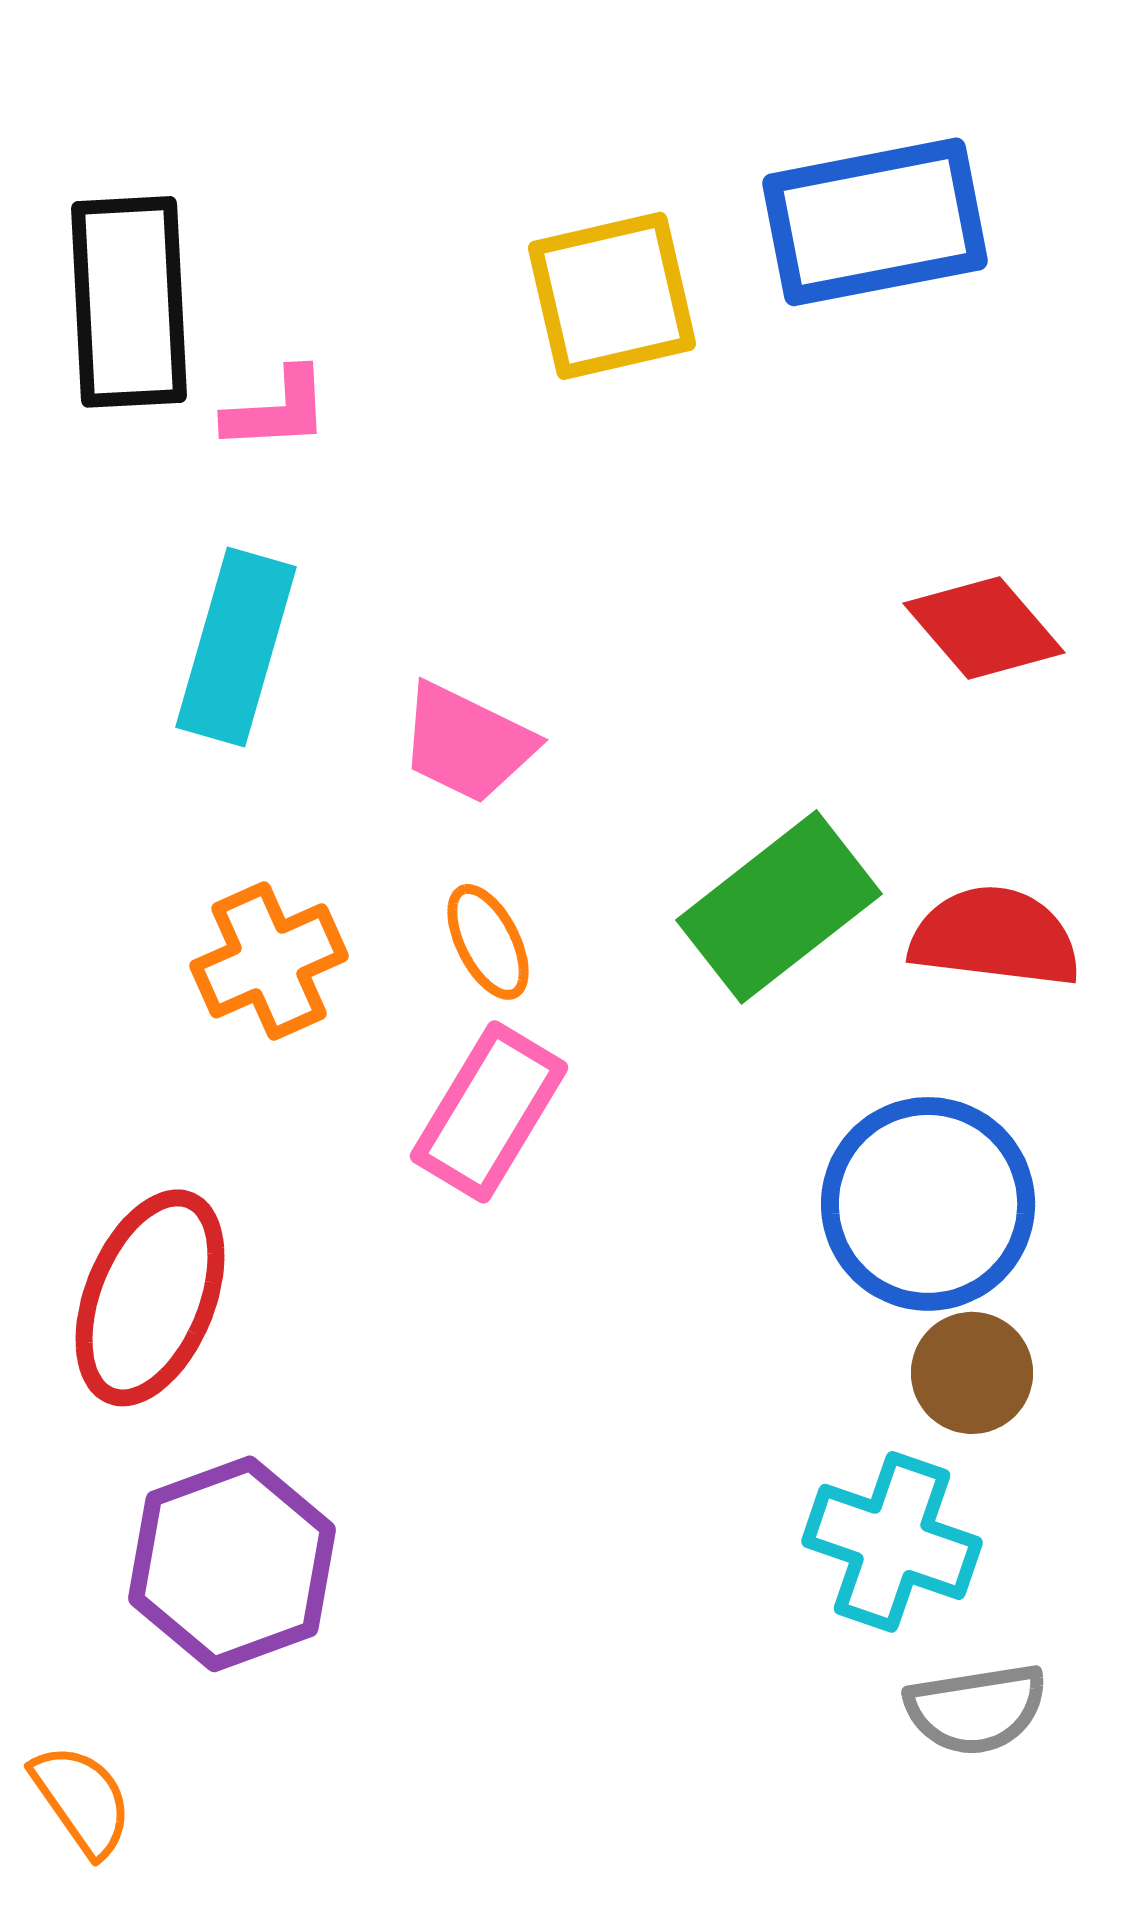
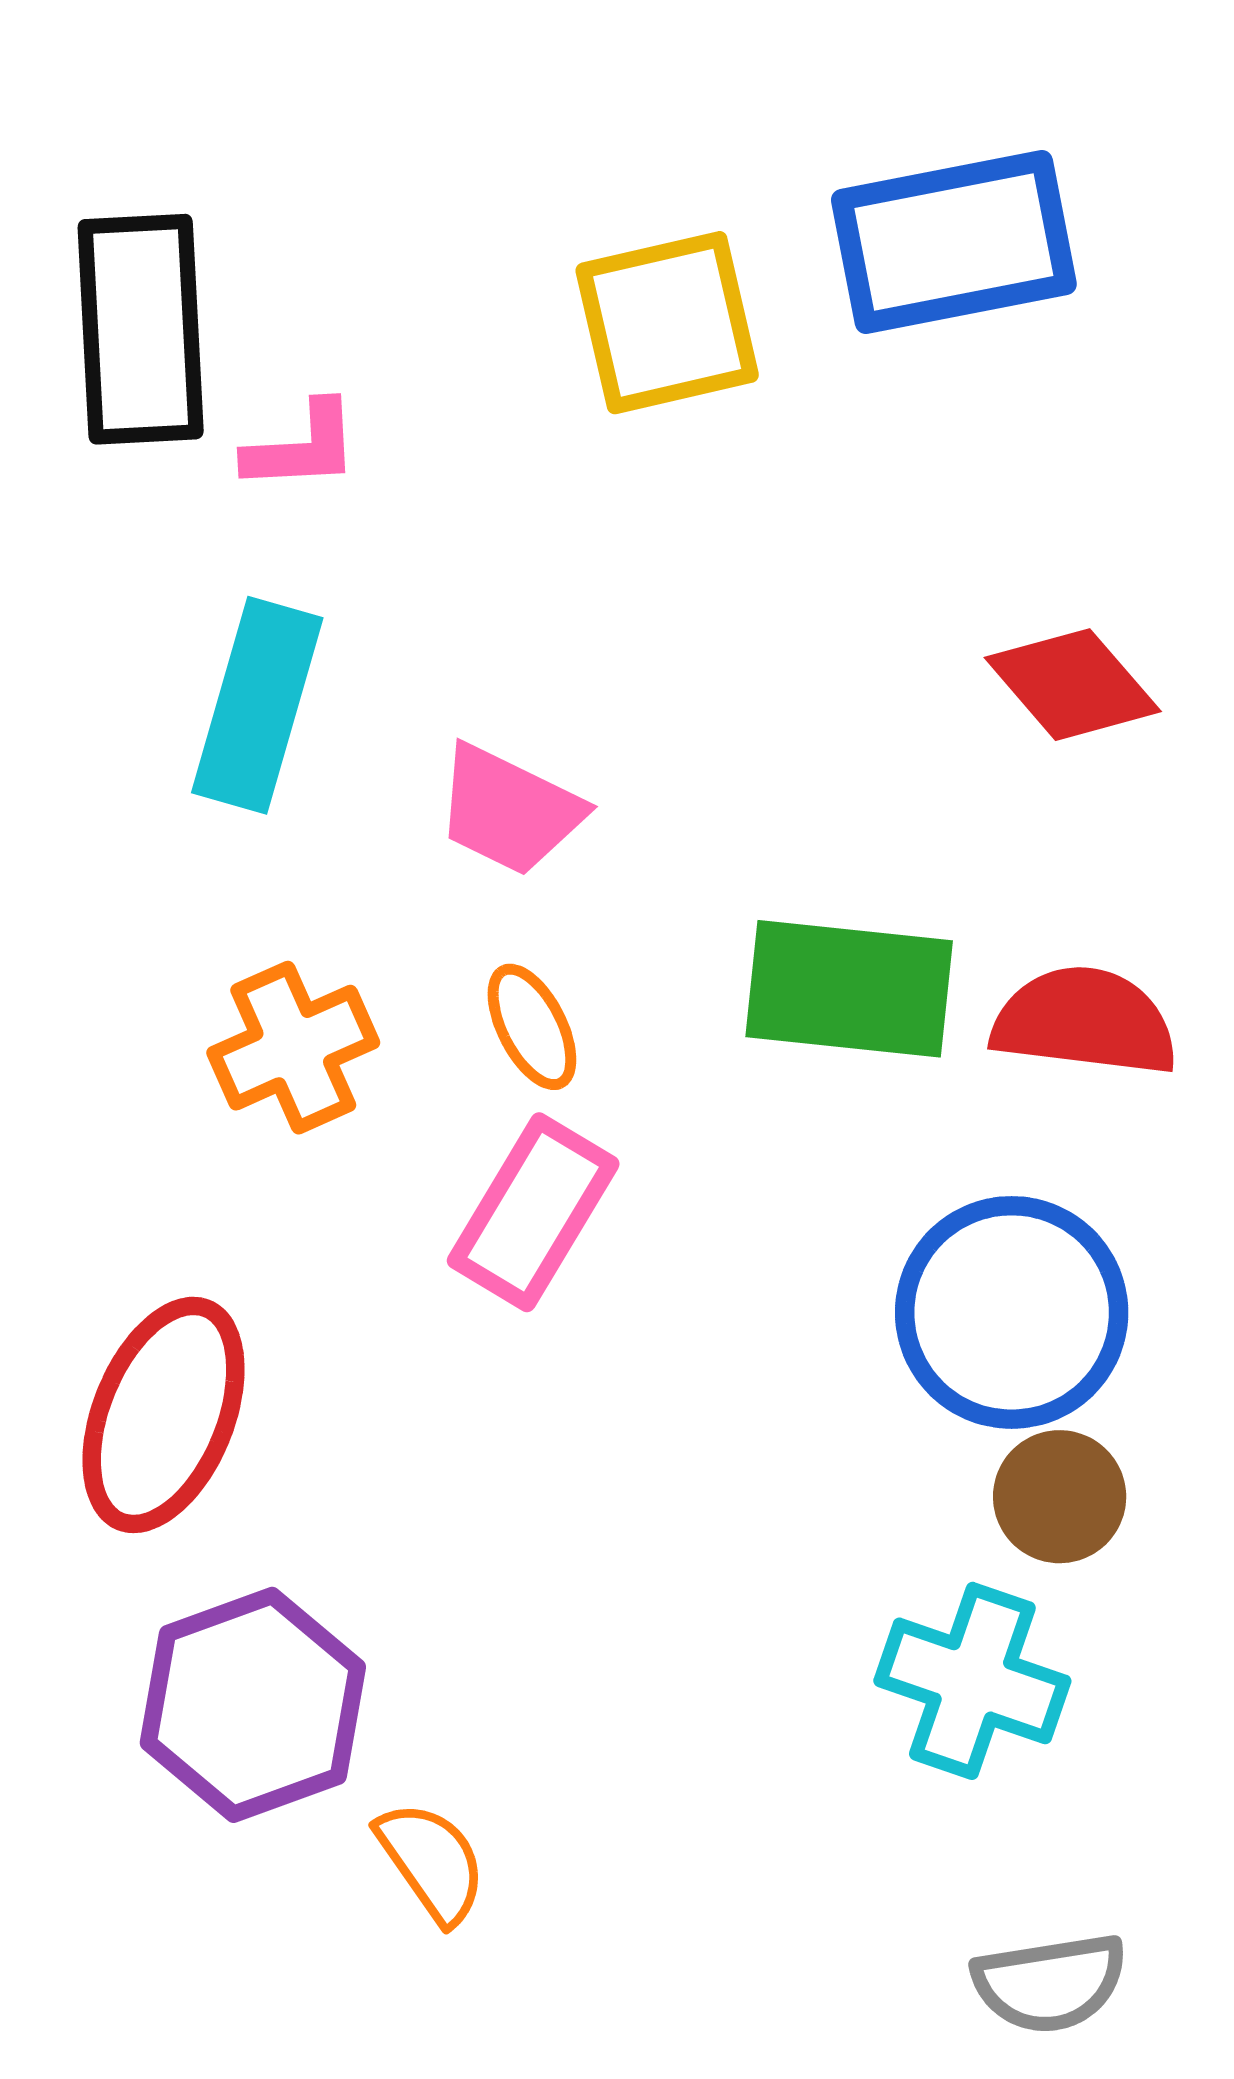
green rectangle: (779, 907) -> (849, 989), turned 44
gray semicircle: (976, 1709) -> (1050, 1983), moved
orange semicircle: (82, 1800) -> (432, 1862), moved

